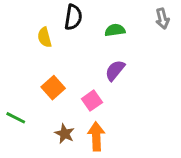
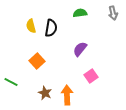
black semicircle: (73, 17) -> (51, 28), moved
green semicircle: (115, 30) -> (80, 13), moved
pink square: (92, 101) -> (91, 76), moved

